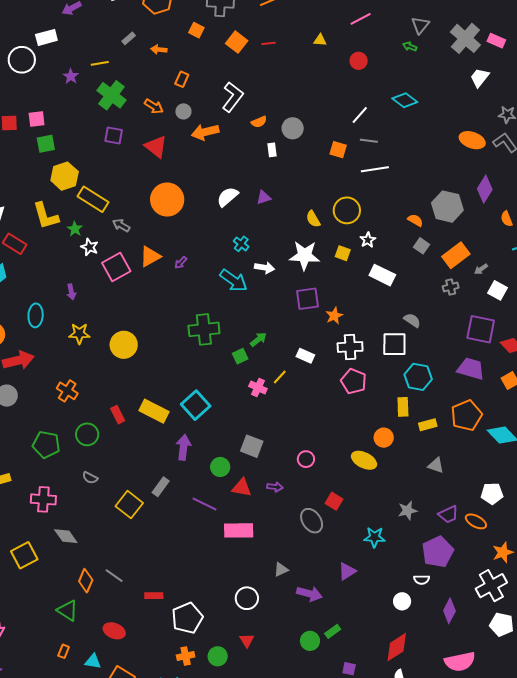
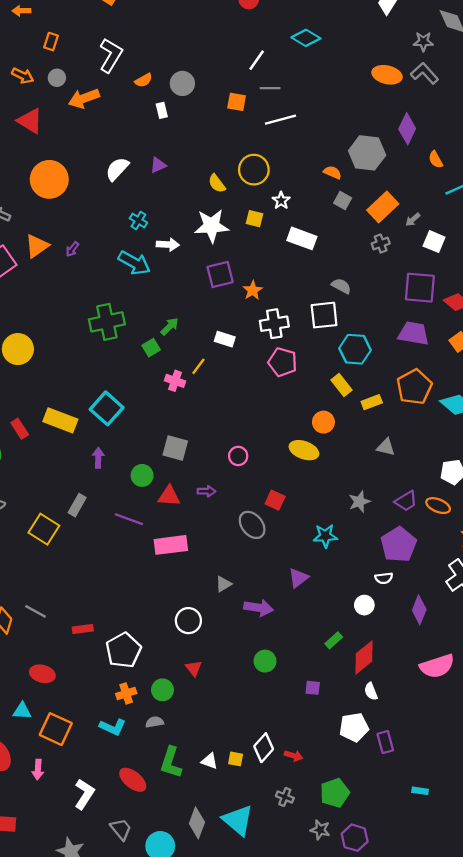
yellow rectangle: (403, 407) -> (341, 385), turned -30
purple arrow: (183, 447) -> (98, 458), size x0.7
green rectangle: (333, 631) -> (334, 640), moved

